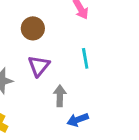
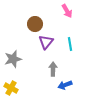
purple triangle: (39, 66) -> (46, 42), moved

